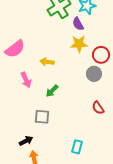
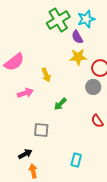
yellow arrow: (47, 62) -> (46, 75), turned -120
pink arrow: (26, 80) -> (25, 93), turned -84
green arrow: (52, 91) -> (60, 104), moved

